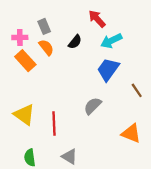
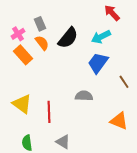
red arrow: (97, 19) -> (112, 13), moved
pink cross: (20, 37) -> (18, 34), turned -32
black semicircle: (75, 42) -> (68, 38), size x1.6
gray semicircle: (93, 106) -> (84, 96), turned 48

